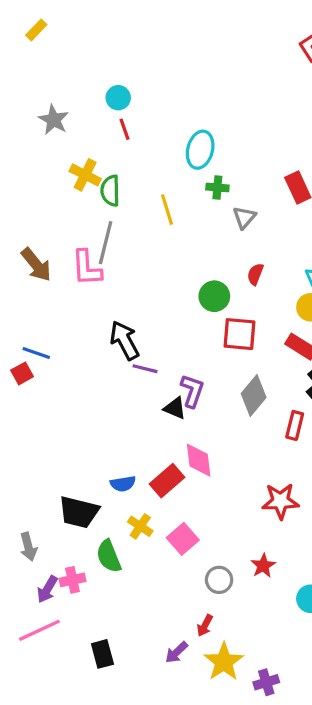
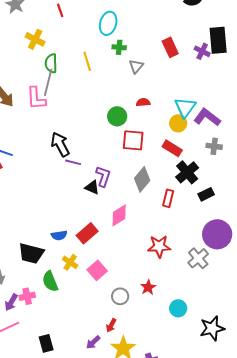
green semicircle: (110, 191) -> (51, 63), moved
red semicircle: (255, 274) -> (143, 102), turned 64
pink diamond: (199, 460) -> (119, 215), moved, turned 65

